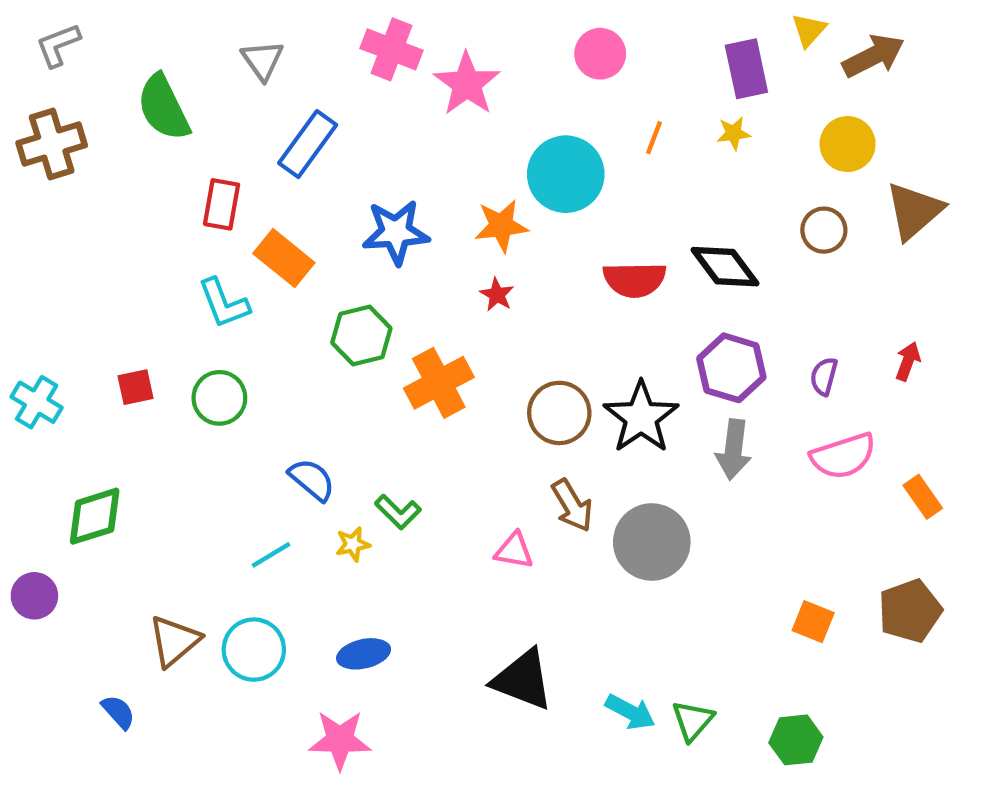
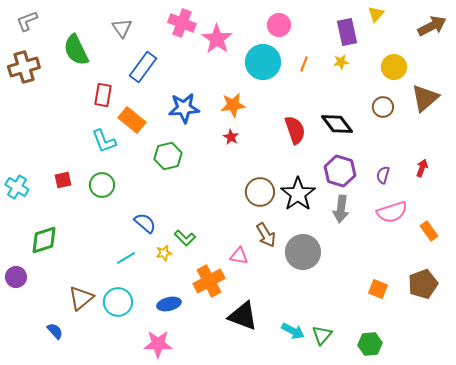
brown arrow: (873, 56) -> (432, 26), moved
cyan circle: (566, 174) -> (263, 62), moved
red semicircle: (635, 280) -> (295, 130), turned -108
orange cross: (439, 383) -> (209, 281), moved

